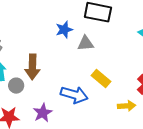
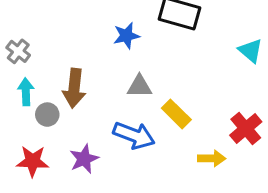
gray triangle: (86, 43) -> (139, 86), moved

